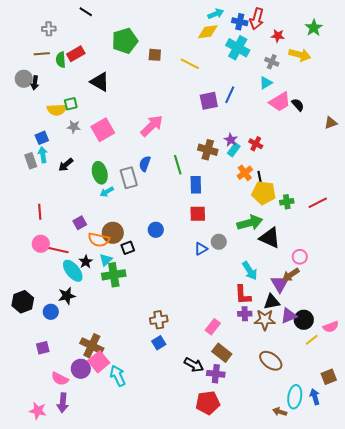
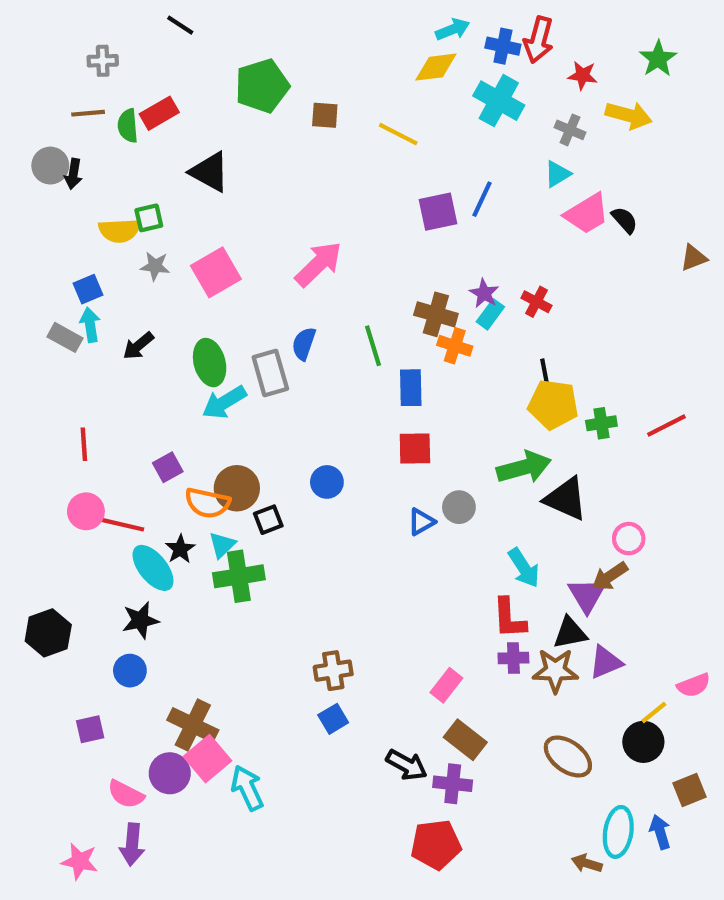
gray rectangle: (31, 161) -> (65, 337), turned -42
orange cross: (245, 173) -> (455, 346), moved, turned -35
cyan arrow: (107, 192) -> (224, 402), size x1.5
blue circle: (51, 312) -> (130, 671), moved
black circle: (304, 320) -> (643, 742), moved

